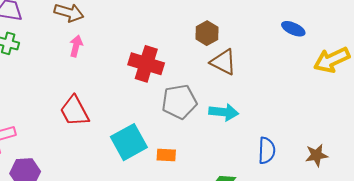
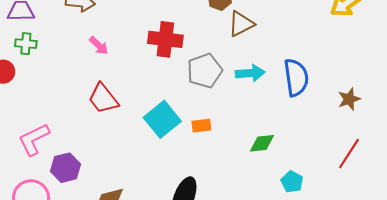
pink arrow: (76, 46) -> (99, 46), moved, turned 130
brown triangle: (223, 62) -> (241, 24), turned -44
blue semicircle: (267, 150) -> (296, 77), moved, size x1.4

